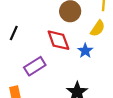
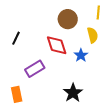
yellow semicircle: (98, 28) -> (93, 35), turned -49

